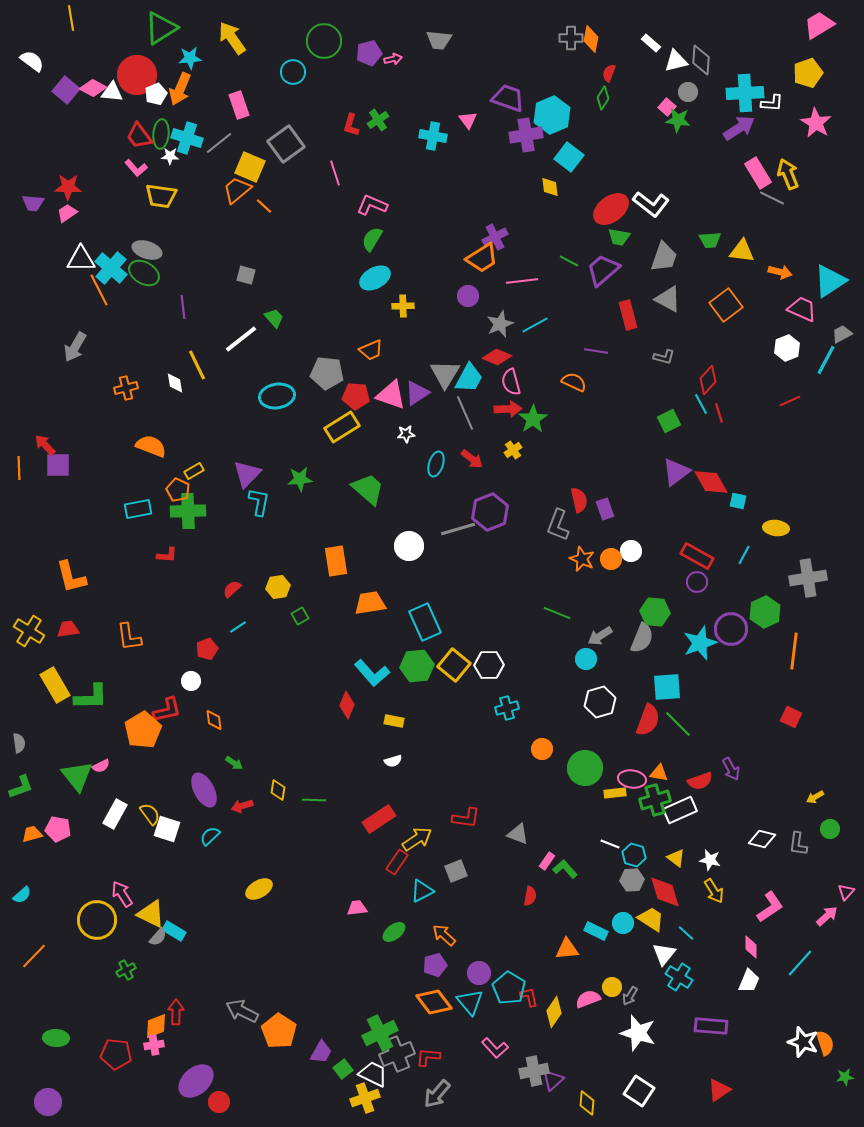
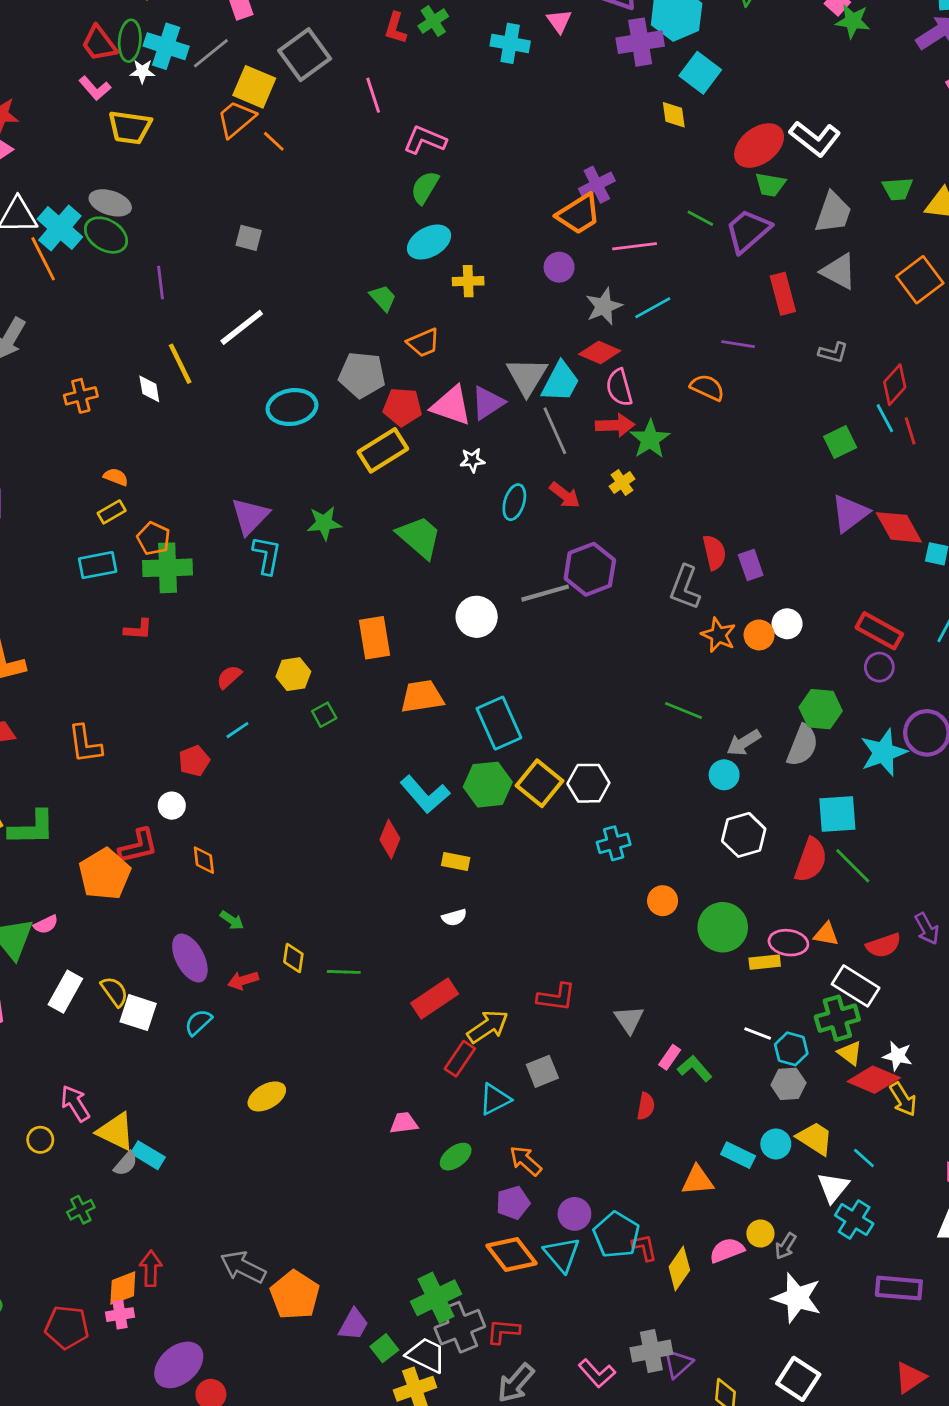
green trapezoid: (274, 318) -> (383, 298), moved
orange semicircle: (151, 446) -> (116, 477), size x0.6
yellow rectangle: (194, 471) -> (112, 512), moved
green cross: (655, 800) -> (837, 1018), moved
white rectangle: (680, 810) -> (856, 986), turned 56
gray triangle: (518, 834) -> (629, 1020), turned 35
red diamond: (665, 892) -> (874, 1080), moved, turned -51
yellow circle: (97, 920) -> (40, 1140), size x0.5
pink L-shape: (495, 1048) -> (597, 1373), moved

